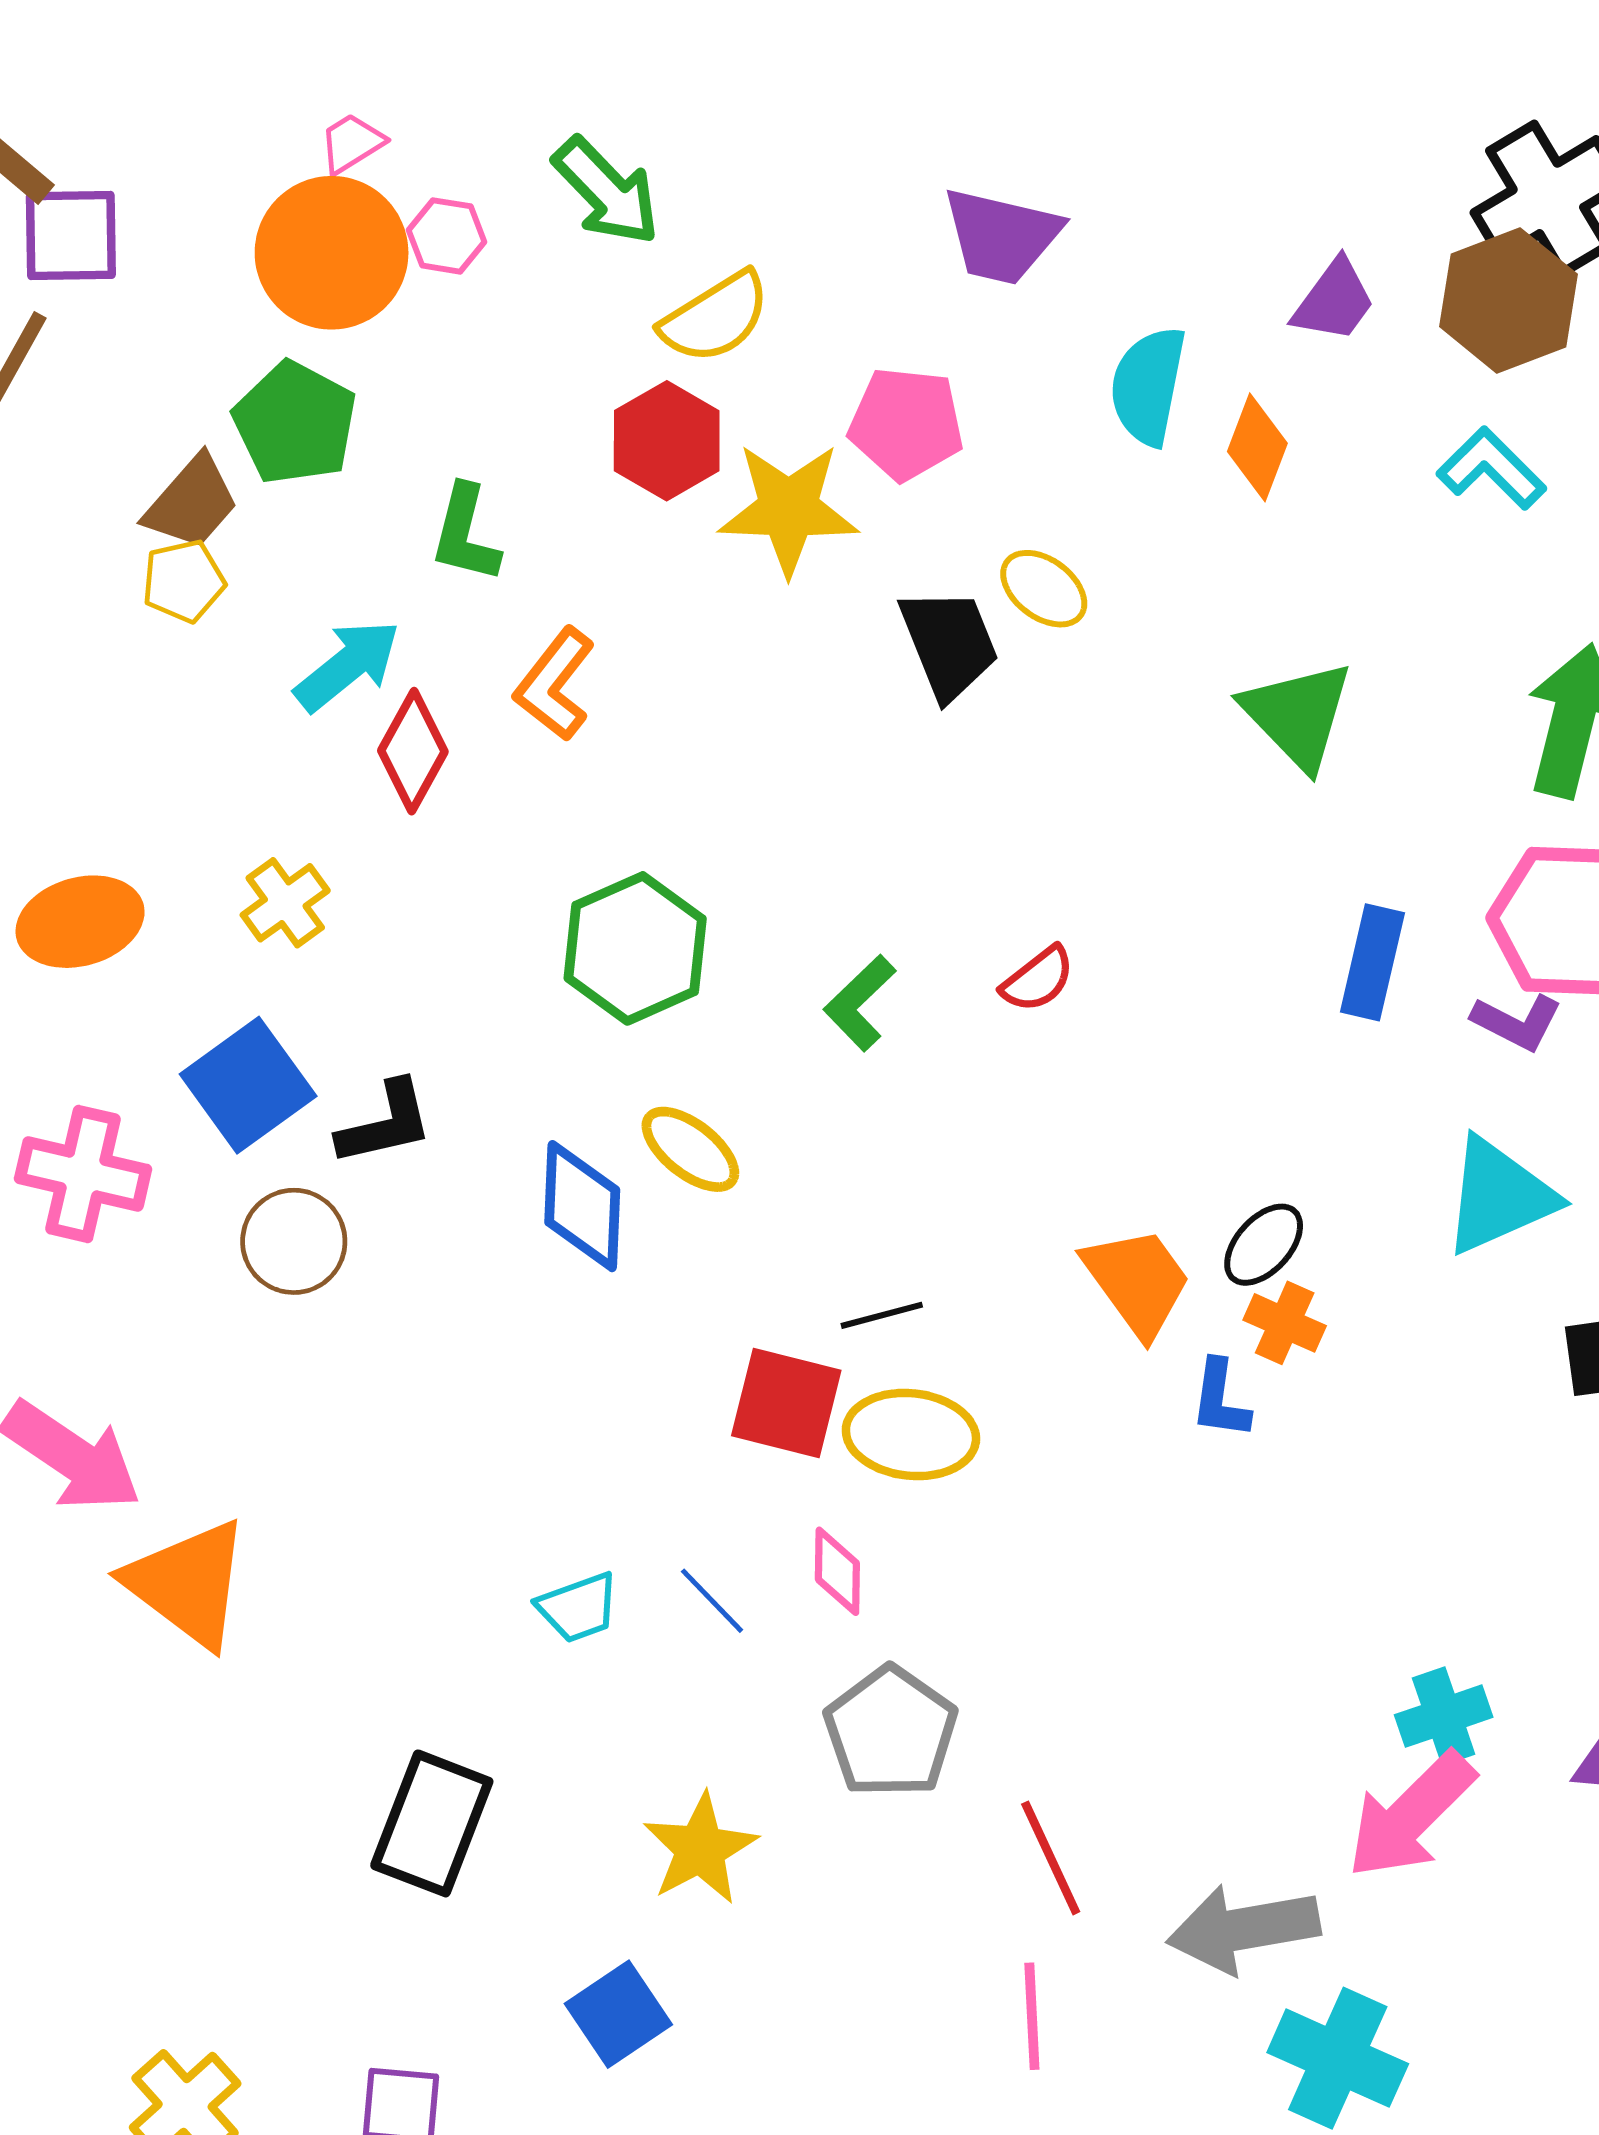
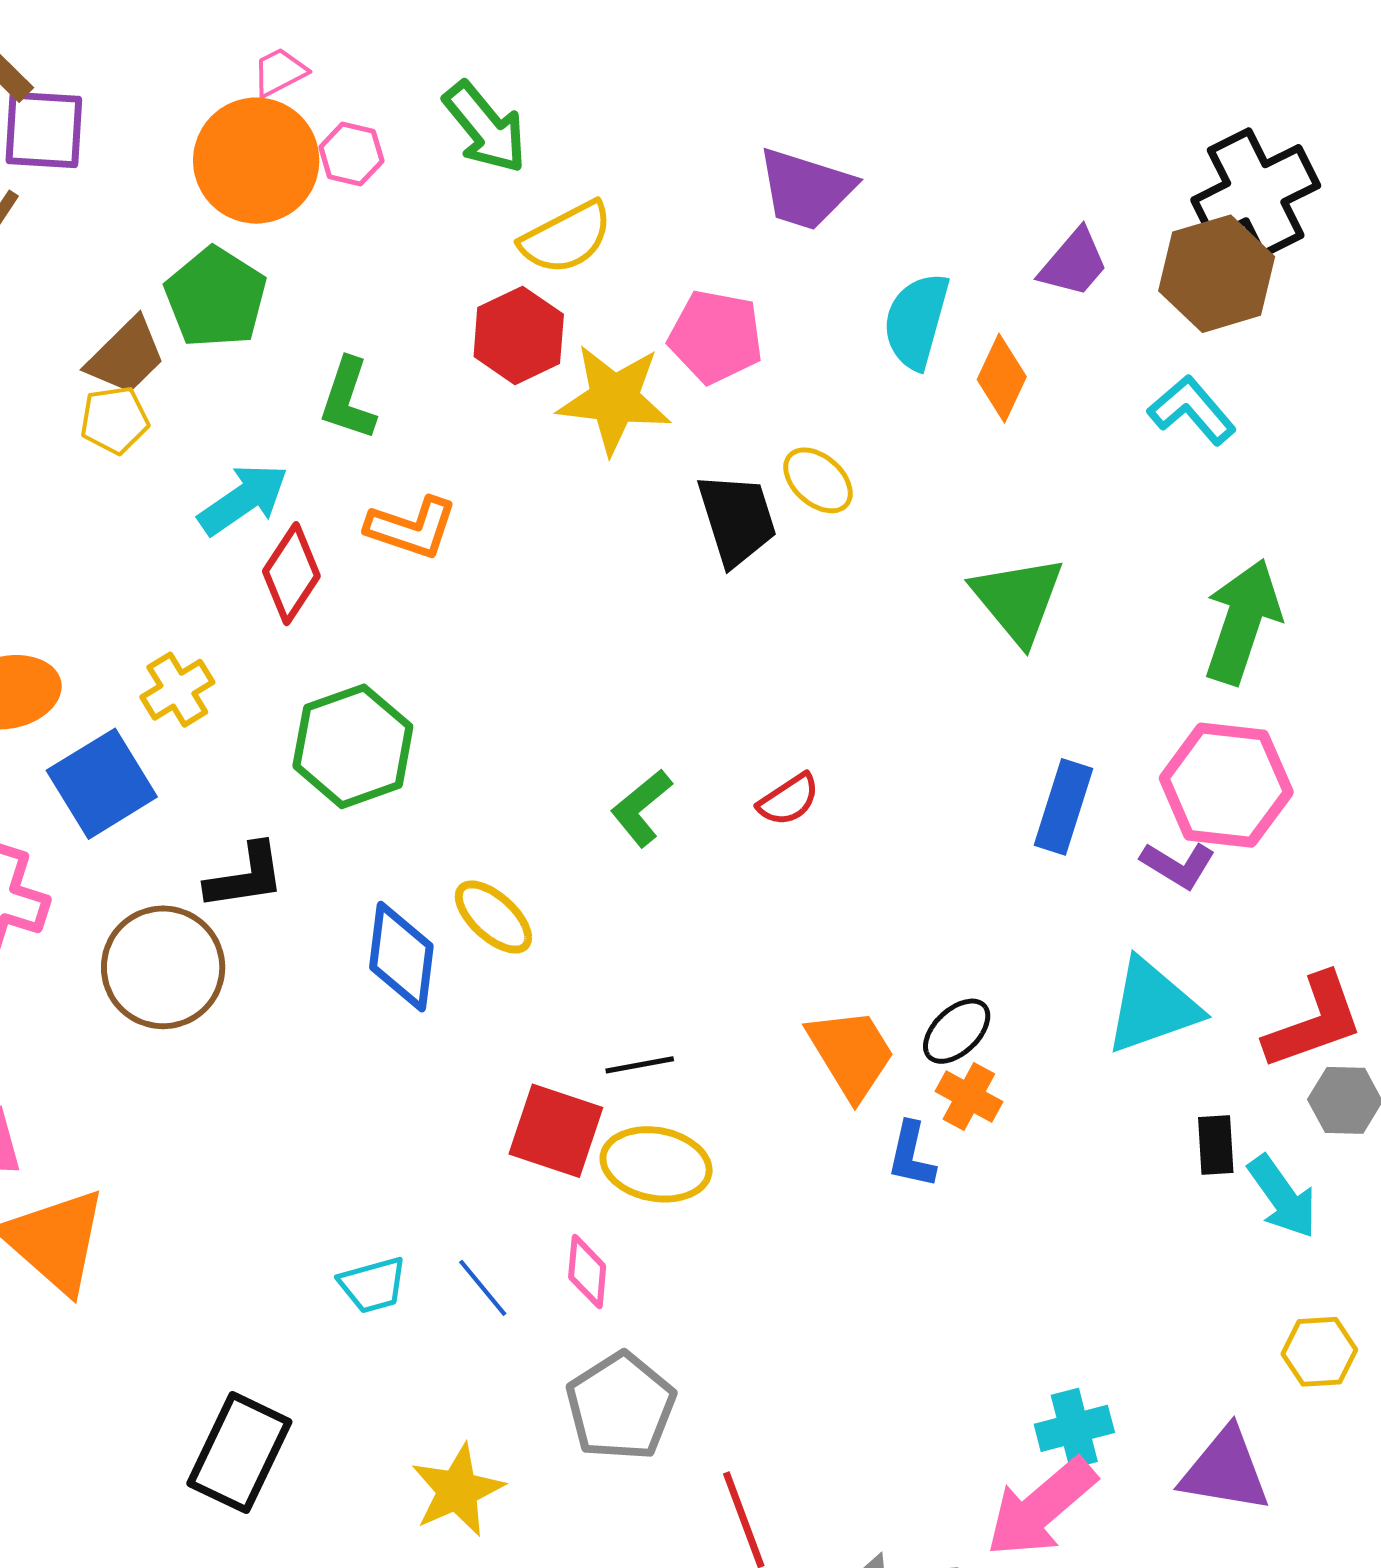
orange L-shape: (555, 684) -> (412, 528), turned -114
green hexagon: (635, 948) -> (353, 746), moved
blue square: (248, 1085) -> (102, 784), moved
brown circle: (294, 1241) -> (163, 967), size x1.4

